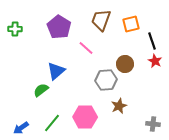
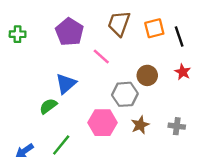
black line: (152, 41) -> (179, 37), moved
pink hexagon: (85, 117) -> (102, 123), moved
gray cross: (153, 124) -> (177, 126), moved

